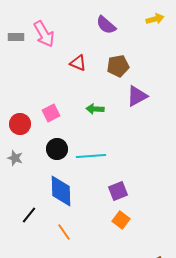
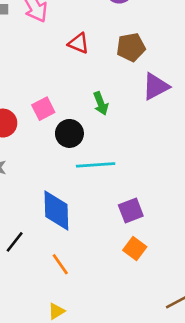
green arrow: (95, 109) -> (101, 103), turned -114
black circle: (57, 149) -> (69, 133), moved

